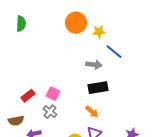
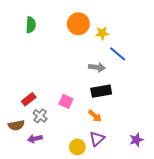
green semicircle: (21, 24) -> (31, 25), moved
pink square: (53, 94) -> (66, 101), moved
gray cross: (50, 112) -> (40, 116), moved

